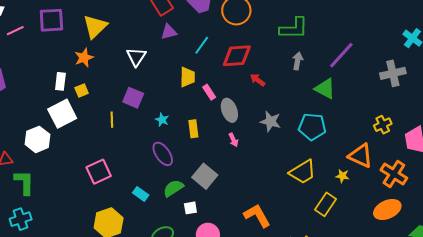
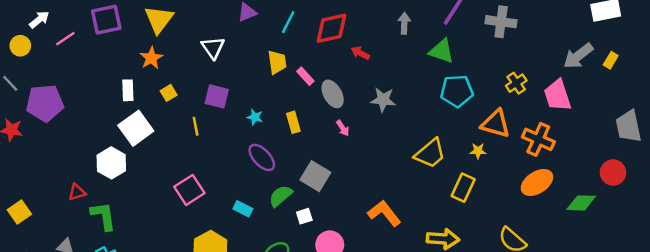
gray cross: (393, 73) -> (501, 22), moved, turned 30
yellow square: (82, 91) -> (169, 93), moved
cyan pentagon: (312, 127) -> (457, 91), moved

